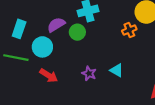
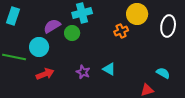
cyan rectangle: (19, 29) -> (13, 16), moved
red arrow: (49, 76) -> (45, 74), turned -54

